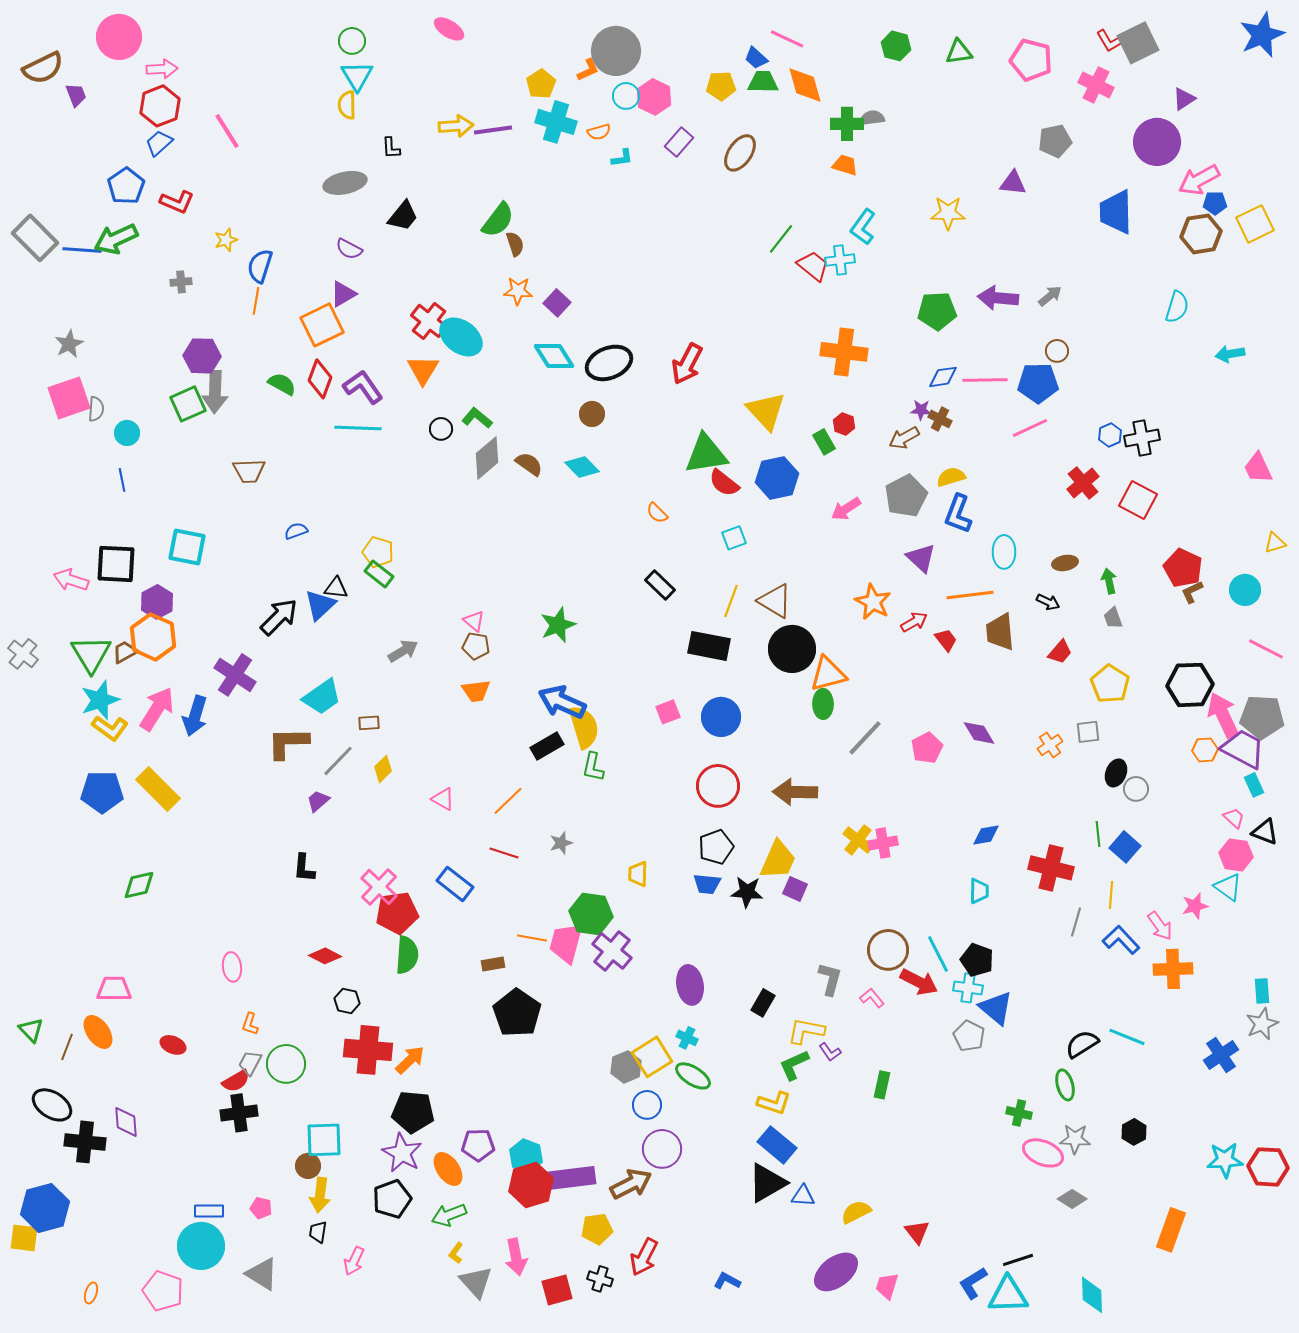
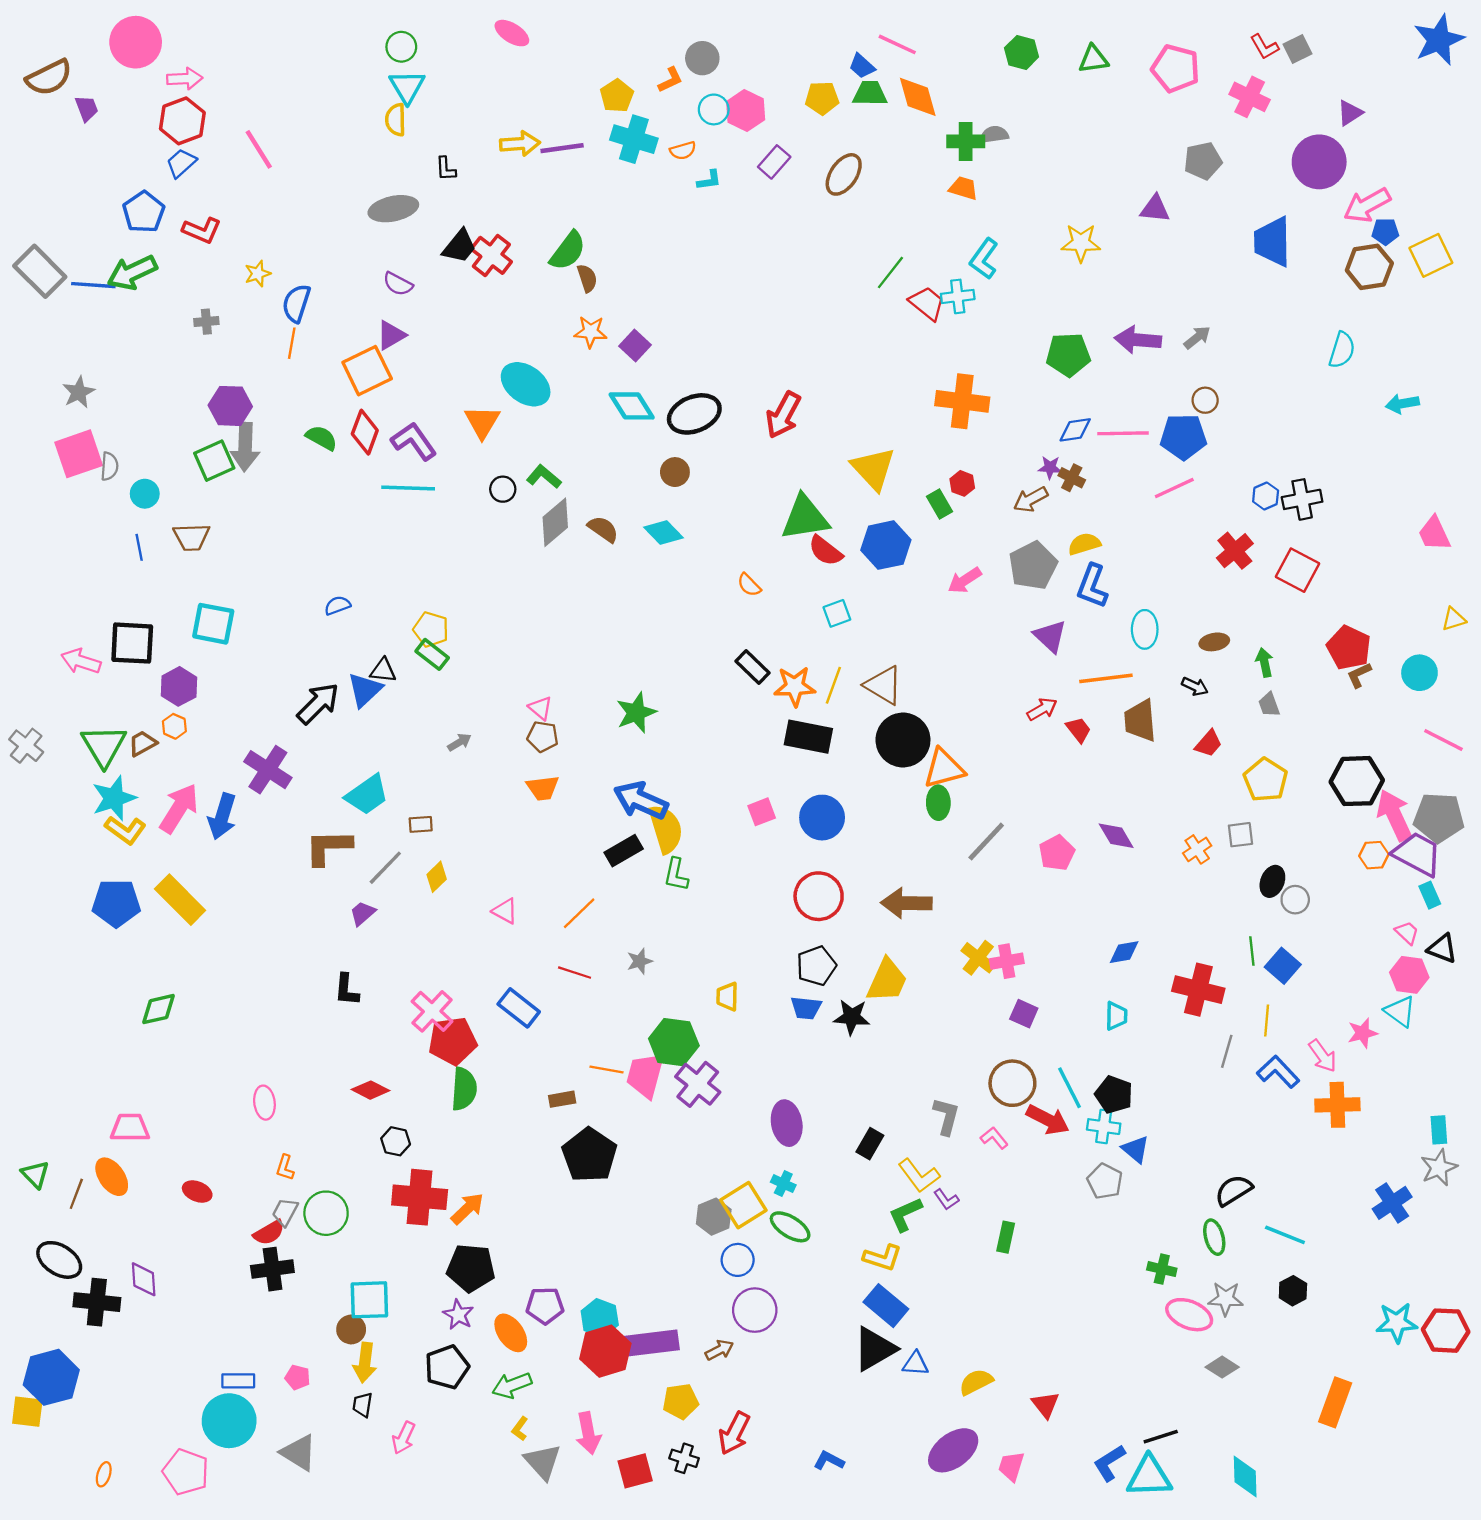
gray square: (1138, 43) -> (1297, 49), size x0.6
gray circle: (616, 51) -> (702, 58), size x0.6
red cross: (429, 321) -> (491, 255), moved
brown trapezoid: (249, 471) -> (191, 537), moved
orange star: (873, 602) -> (795, 686), moved, turned -30
orange hexagon: (153, 637) -> (174, 726), size x0.5
gray arrow: (403, 651) -> (459, 742), size x0.7
purple square: (795, 889) -> (1024, 1014), moved
blue triangle: (996, 1008) -> (1136, 1149), size x0.7
yellow L-shape: (806, 1031) -> (919, 1176), turned -138
cyan line: (1127, 1037) -> (1285, 1235), moved
purple star: (402, 1153) -> (458, 1315), size x0.7
brown arrow: (631, 1184) -> (719, 1350), size x0.6

